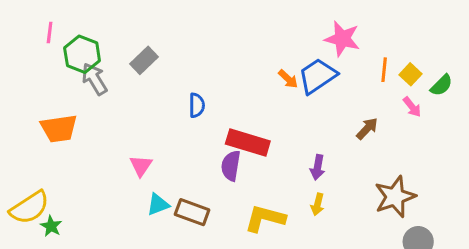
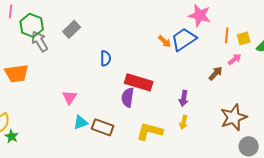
yellow square: (410, 74) -> (244, 38), turned 32
pink arrow: (412, 107) -> (235, 59), moved, turned -88

